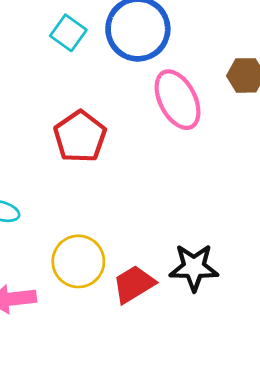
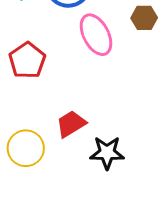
red trapezoid: (134, 284) -> (71, 124), moved

